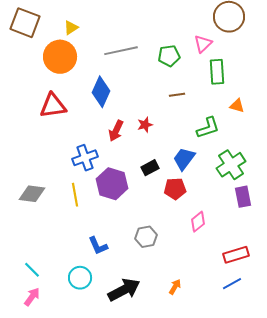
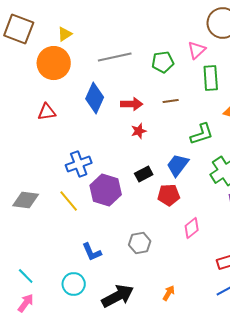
red triangle: (53, 106) -> (47, 112), size x0.7
red arrow: (116, 131) -> (132, 104), moved, turned -115
yellow line: (75, 195) -> (69, 201), turned -30

